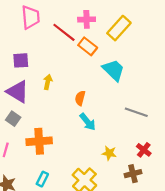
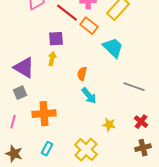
purple square: (21, 60) -> (56, 39), moved
gray square: (13, 119) -> (20, 93), turned 32
brown cross: (133, 174) -> (143, 148), moved

